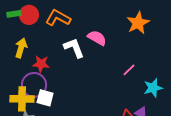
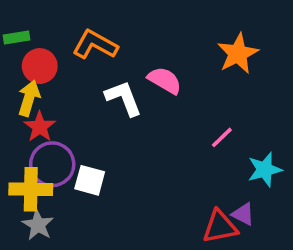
red circle: (29, 15) -> (40, 66), moved
red star: (41, 64) -> (40, 127), moved, turned 30
white square: (45, 98) -> (90, 180), moved

